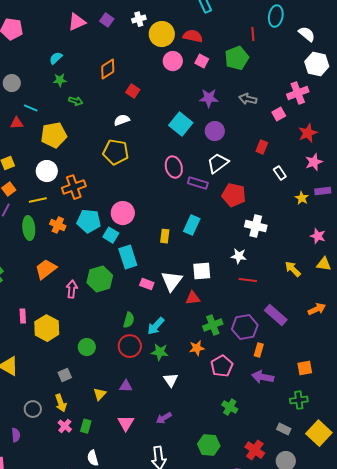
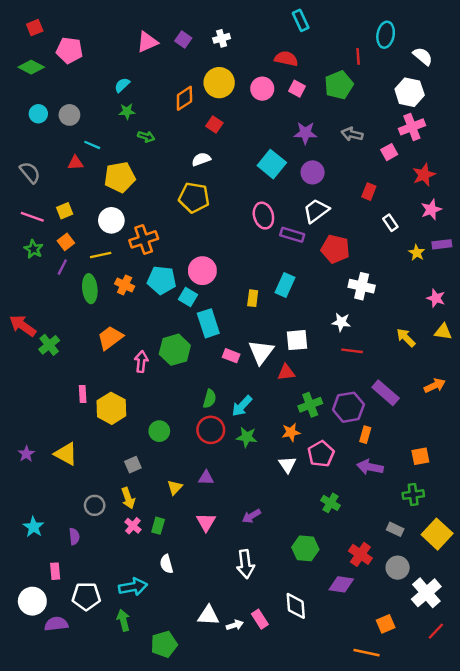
yellow circle: (162, 34) -> (219, 83), moved
white hexagon: (317, 64) -> (410, 92), moved
white triangle: (171, 380) -> (287, 465), moved

